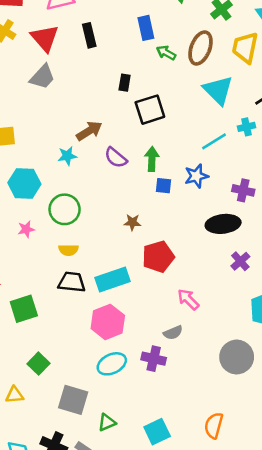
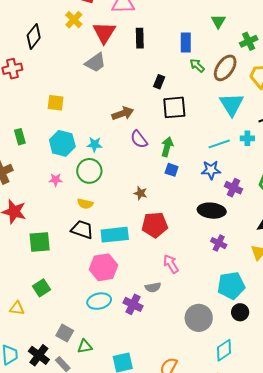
cyan star: (67, 156) -> (95, 144), moved
blue star: (196, 176) -> (211, 170), moved
purple cross: (240, 261) -> (219, 243), turned -35
gray square: (73, 400) -> (65, 333), moved, size x0.7

